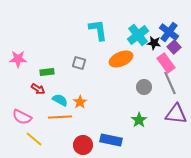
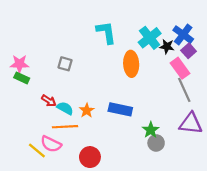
orange ellipse: (121, 59) -> (131, 64), turned -70
gray square: (79, 63) -> (65, 64), moved
green rectangle: (47, 72) -> (22, 78), moved, turned 32
gray circle: (144, 87) -> (156, 143), moved
red arrow: (38, 89) -> (49, 101), moved
pink semicircle: (22, 117) -> (51, 144), moved
blue rectangle: (111, 140) -> (120, 109), moved

